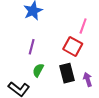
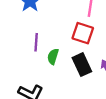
green semicircle: (38, 70) -> (53, 56), moved

